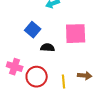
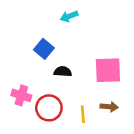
pink square: (76, 34) -> (108, 70), moved

